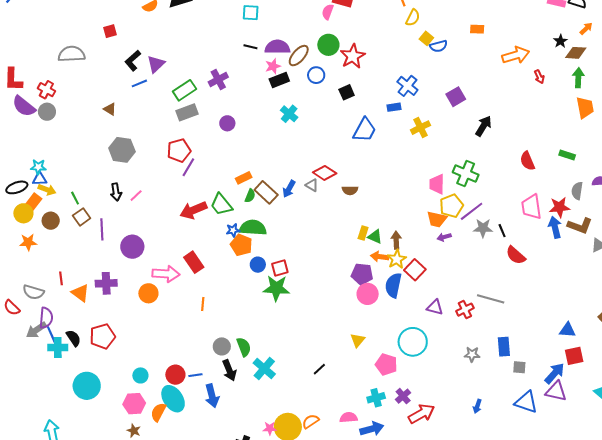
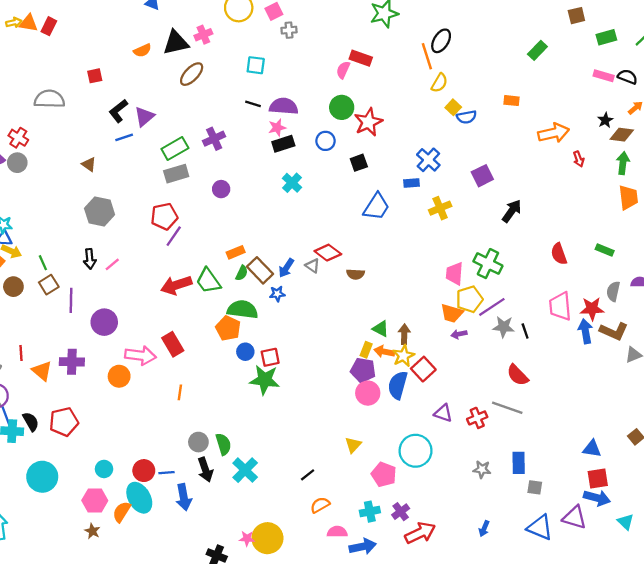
brown ellipse: (299, 56) -> (192, 74), moved
blue star: (233, 230) -> (277, 294), moved
yellow rectangle: (363, 233) -> (366, 350), moved
red semicircle: (516, 255) -> (518, 375), moved
blue arrow: (555, 373) -> (597, 498), moved, turned 60
orange semicircle: (311, 421) -> (320, 505), moved

